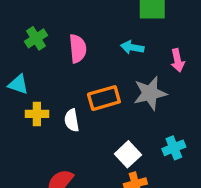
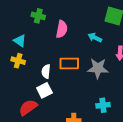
green cross: (36, 38) -> (38, 16), turned 32
yellow cross: (37, 114) -> (18, 61), moved
white square: (128, 154) -> (44, 90), moved

